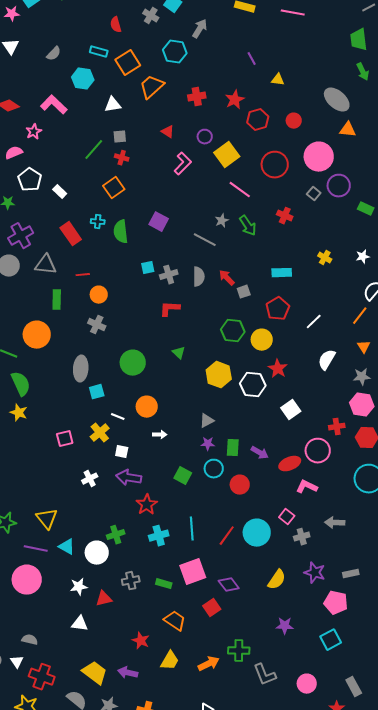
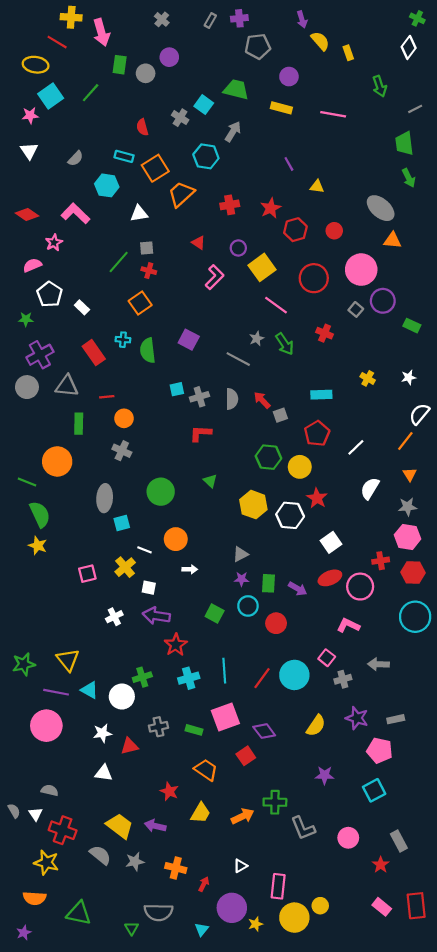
red ellipse: (290, 464) -> (330, 578), moved

